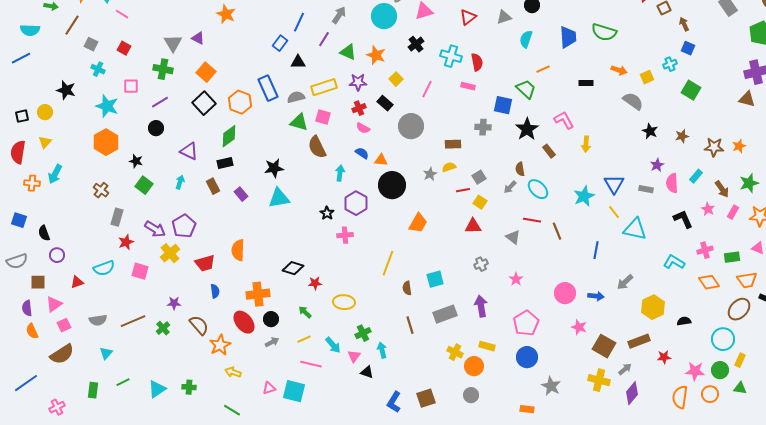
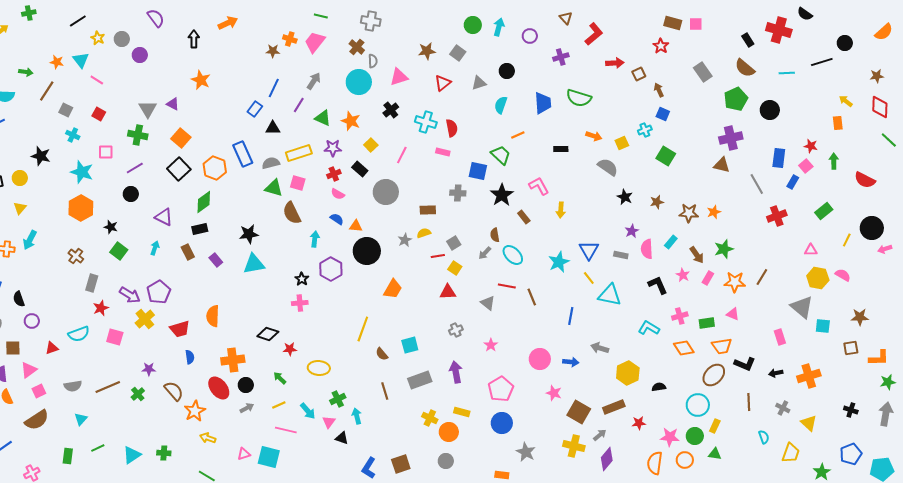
pink cross: (345, 235) -> (300, 303), moved
gray arrow: (625, 282) -> (600, 348), turned 60
brown semicircle: (407, 288) -> (382, 354), turned -32

